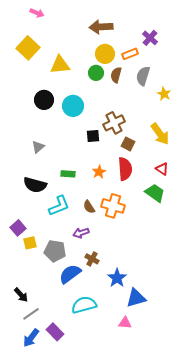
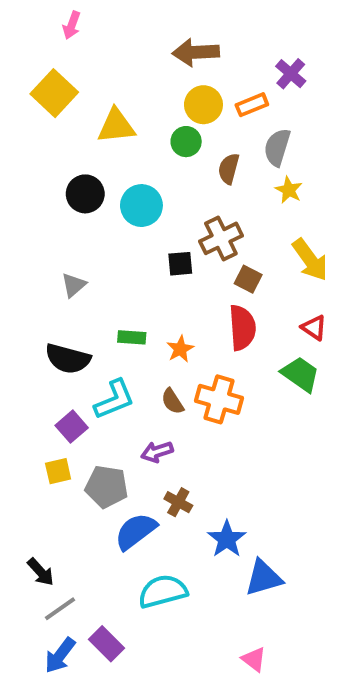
pink arrow: (37, 13) -> (72, 25), turned 88
brown semicircle: (116, 75) -> (229, 169), moved
yellow star: (164, 94) -> (289, 190), moved
orange star: (99, 172) -> (180, 349), moved
purple square: (18, 228) -> (72, 427), moved
pink triangle: (125, 323) -> (254, 659), moved, turned 32

